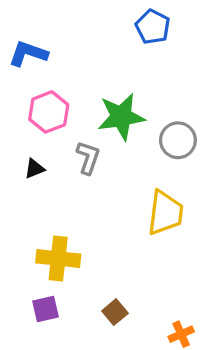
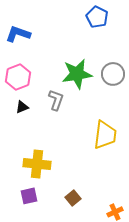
pink hexagon: (49, 112) -> (18, 77), moved
gray circle: (178, 140) -> (113, 74), moved

